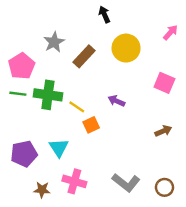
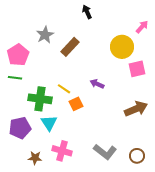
yellow circle: (126, 48) -> (122, 47), moved
pink square: (164, 83) -> (137, 69), turned -36
green cross: (48, 95) -> (40, 99), moved
brown arrow: (163, 131) -> (136, 109), size x1.6

